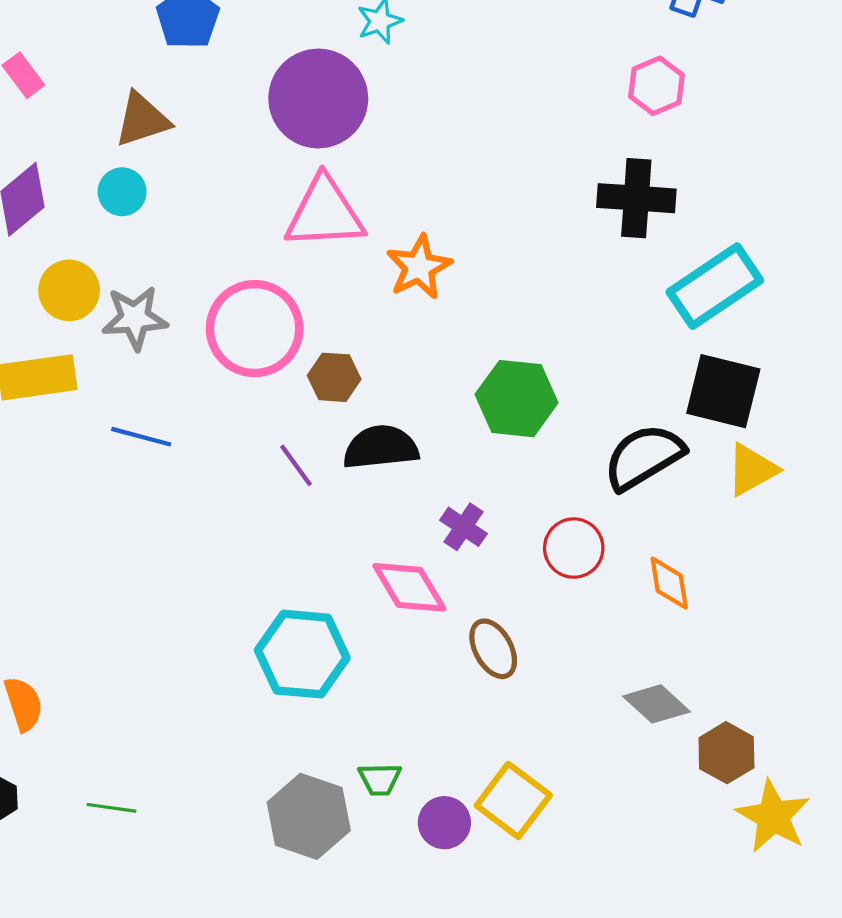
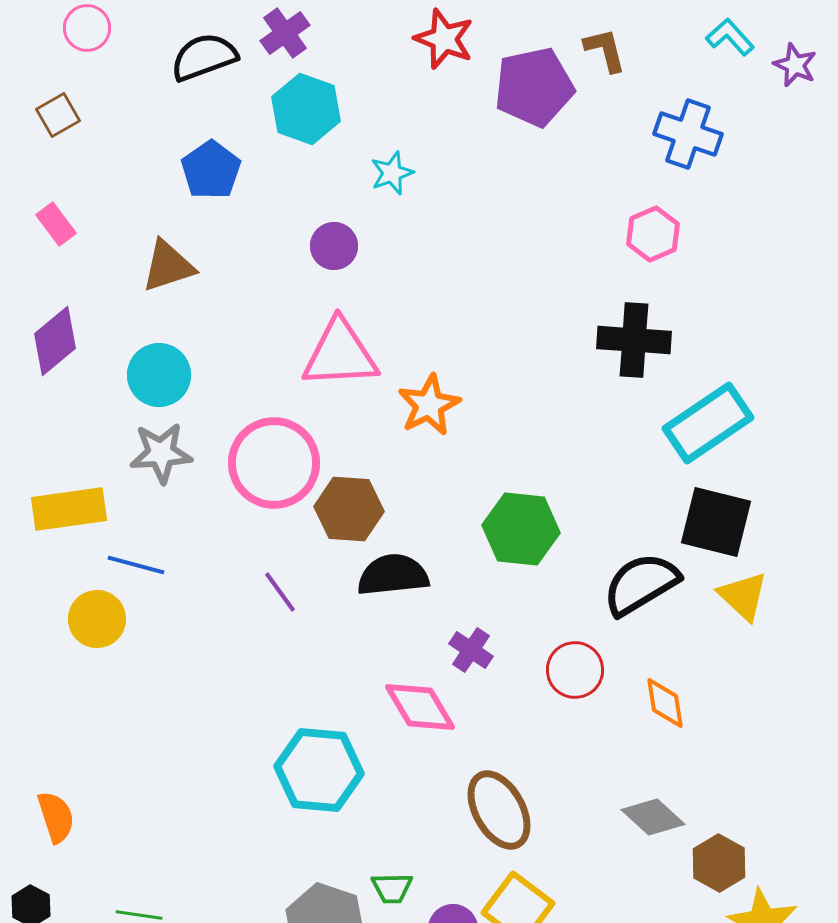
purple circle: (318, 98) -> (334, 246), size x0.5
cyan circle: (122, 192) -> (159, 375), moved, size x1.4
yellow circle: (69, 290) -> (97, 619), moved
brown hexagon: (334, 377) -> (349, 509), size x1.4
blue line: (141, 437) -> (136, 565), moved
purple line: (296, 465) -> (280, 592), moved
yellow triangle: (752, 470) -> (743, 596), turned -48
brown ellipse: (493, 649) -> (499, 810), moved, size x1.4

